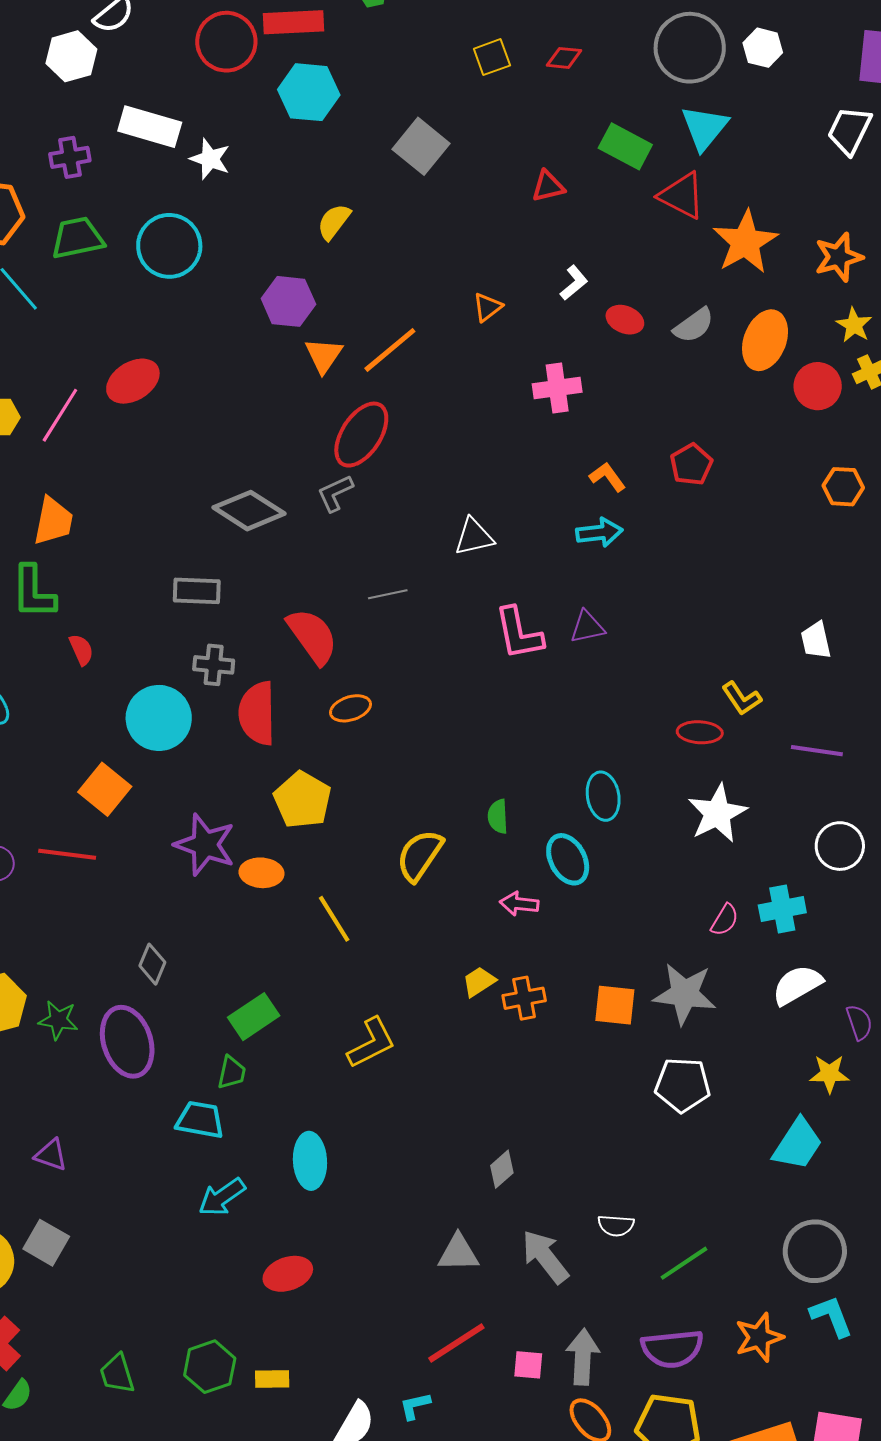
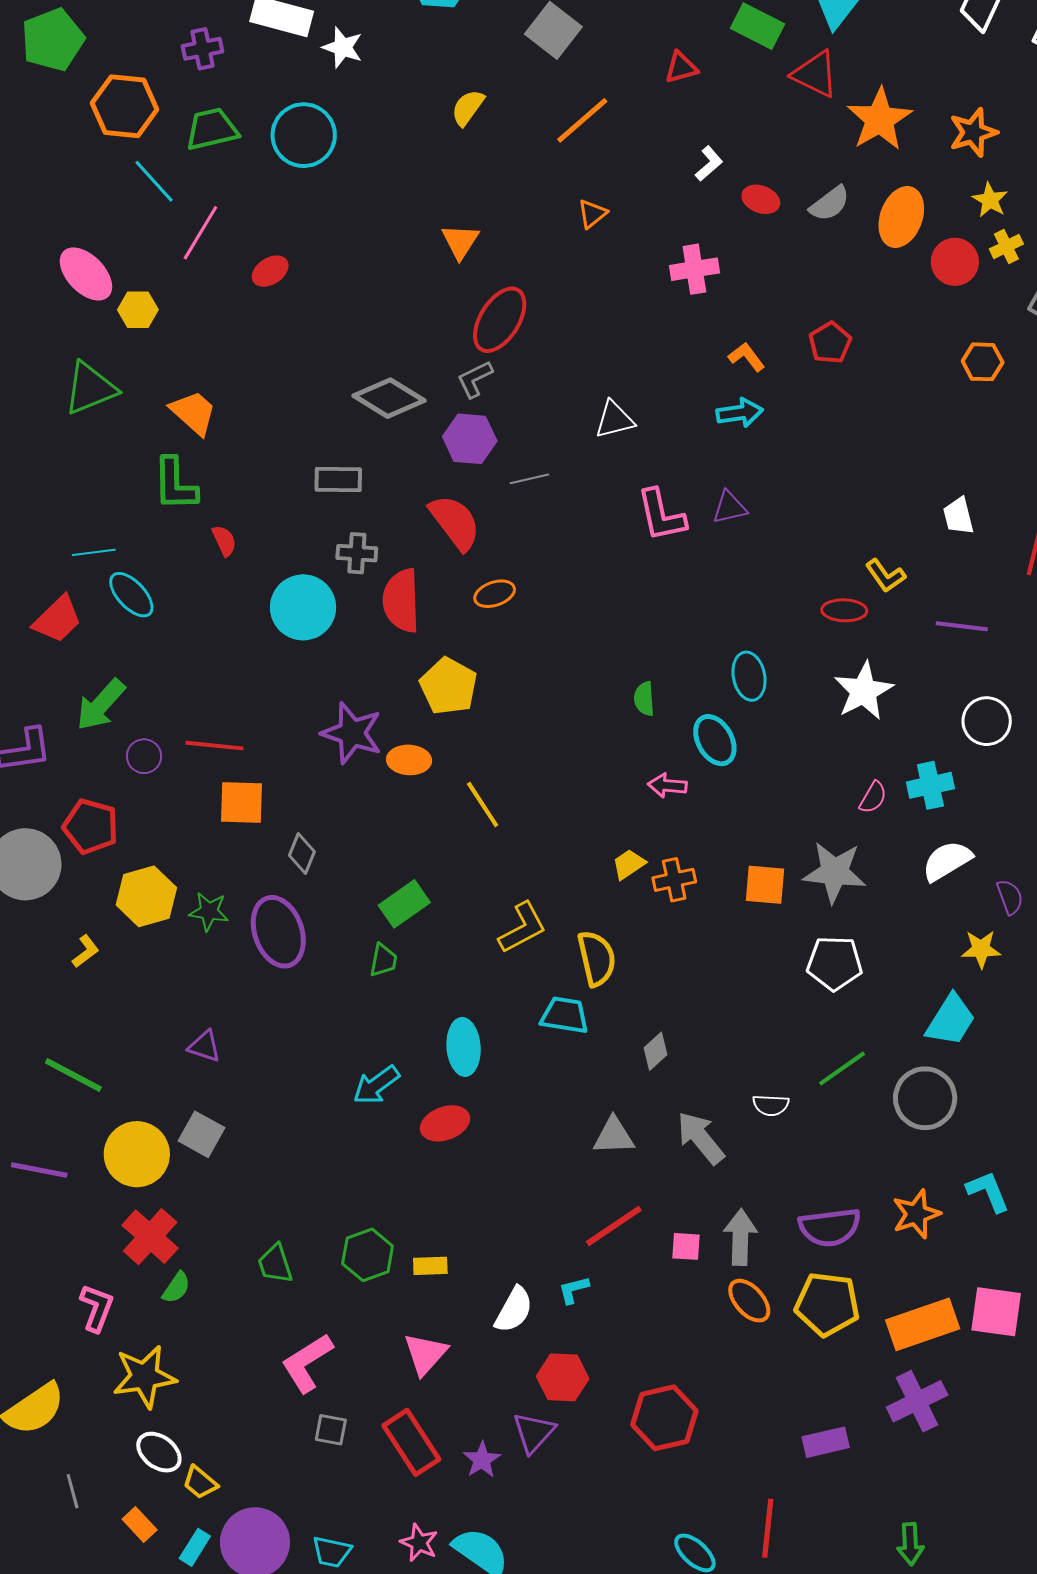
purple hexagon: (288, 301) -> (470, 439), moved
orange triangle: (487, 307) -> (592, 214), moved
orange line: (390, 350) -> (582, 120), moved
red ellipse: (133, 381) -> (270, 271), size x0.7
pink line: (60, 415) -> (200, 233), moved
orange trapezoid: (53, 521) -> (193, 413), turned -58
orange square: (105, 789) -> (242, 802), moved, turned -36
yellow semicircle: (420, 855) -> (597, 958), moved, turned 134
cyan trapezoid: (200, 1120) -> (565, 1015), moved
gray circle: (815, 1251) -> (925, 1098), moved
green line: (684, 1263) -> (842, 1069), moved
red ellipse: (288, 1274) -> (445, 1123), moved

